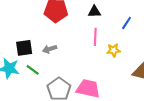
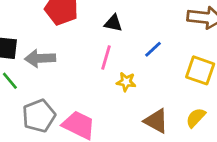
gray arrow: (50, 49) -> (40, 58), size x1.5

